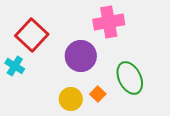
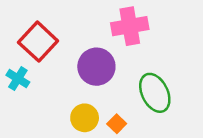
orange square: (98, 94) -> (117, 124), moved

